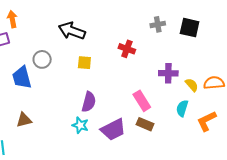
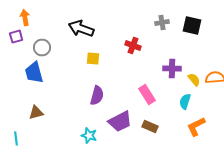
gray circle: (42, 59) -> (42, 48), moved
orange L-shape: (207, 121) -> (196, 126), moved
brown rectangle: (145, 124) -> (150, 126), moved
cyan star: (80, 125) -> (89, 136), moved

